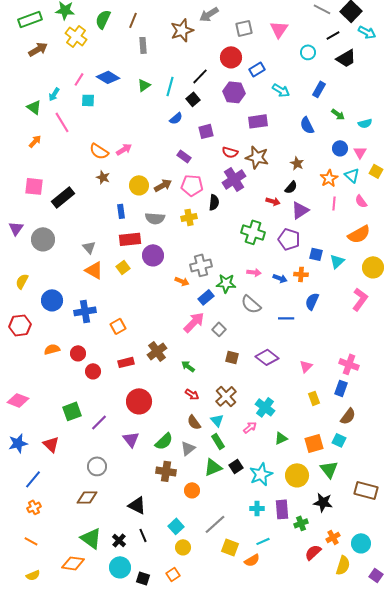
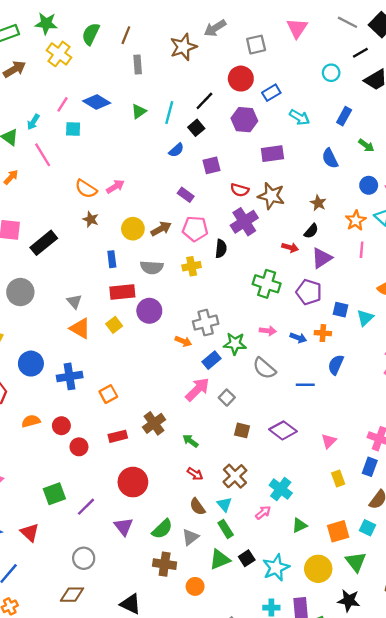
pink triangle: (279, 29) -> (297, 28), moved

